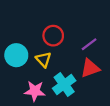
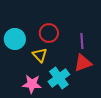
purple line: (89, 44) -> (82, 41), turned -56
cyan circle: (16, 55) -> (15, 39), moved

